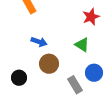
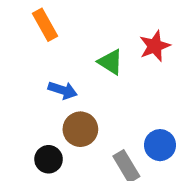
green triangle: (82, 45) -> (110, 62), moved
black circle: (19, 78) -> (49, 159), moved

